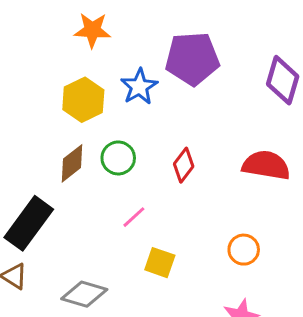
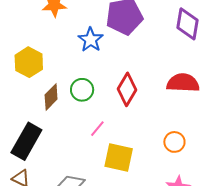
yellow hexagon: (83, 100) -> (29, 62), moved
red diamond: (184, 165) -> (127, 89), size x1.4
yellow square: (160, 263) -> (119, 157), size x1.4

